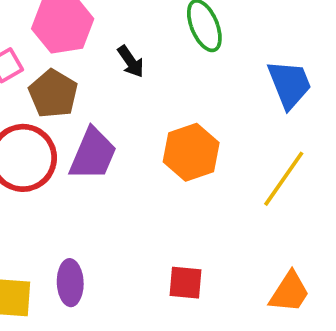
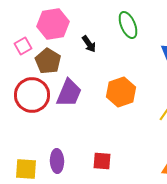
red square: (185, 283) -> (102, 161), moved

